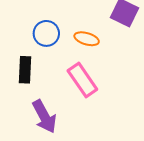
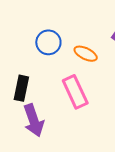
black rectangle: (25, 70) -> (21, 88), moved

